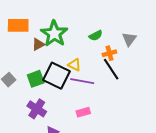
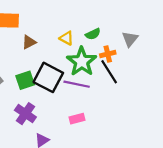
green star: (54, 34) -> (82, 62), moved
yellow triangle: (74, 65) -> (67, 38), moved

